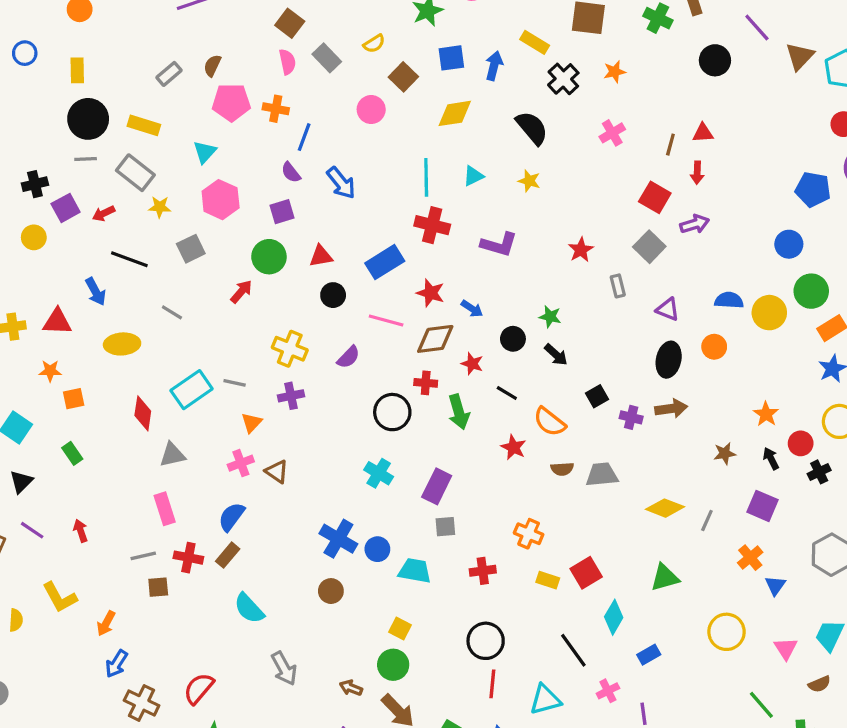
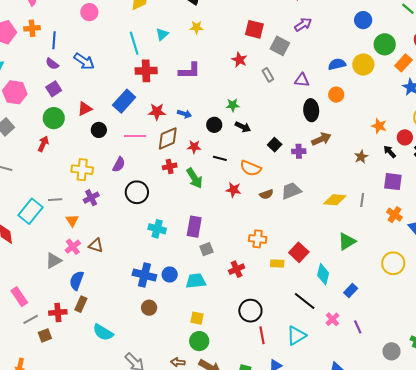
red square: (655, 197) -> (254, 29), moved
black circle: (392, 412) -> (137, 192), moved
gray triangle: (172, 455) -> (54, 261), moved
pink rectangle: (165, 509) -> (19, 297), moved

